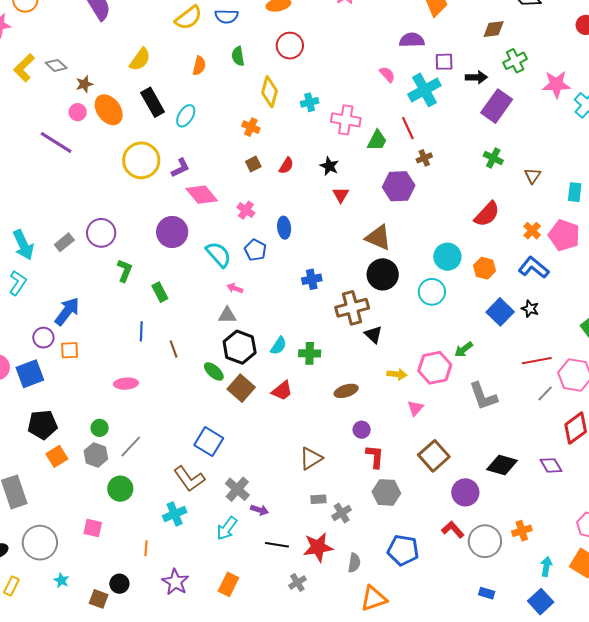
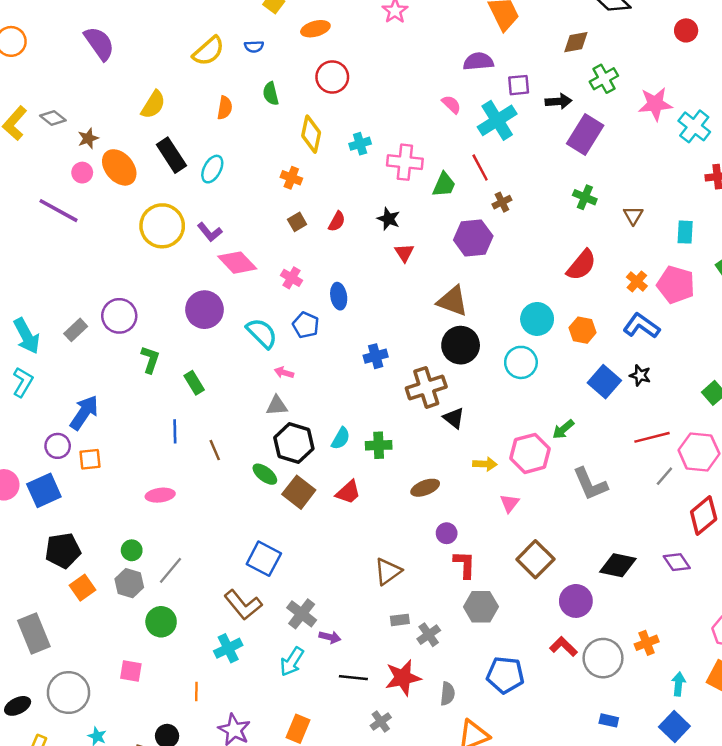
blue semicircle: (227, 16) -> (254, 47), size x0.7
purple L-shape: (180, 168) -> (210, 232), turned 80

